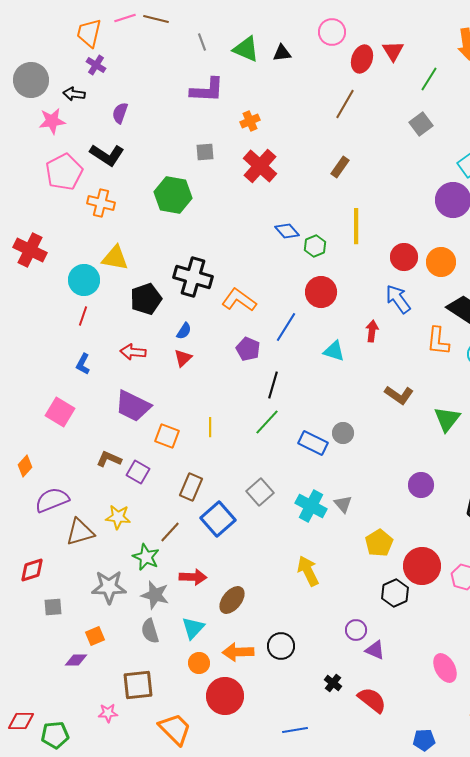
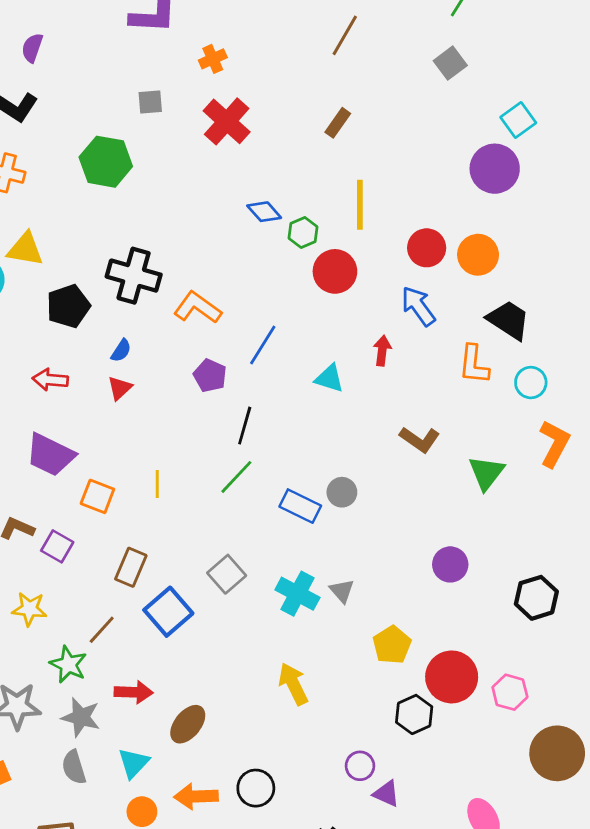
red circle: (321, 292) -> (335, 271), moved

